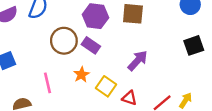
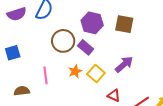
yellow square: (106, 86) -> (96, 73), moved

